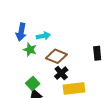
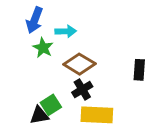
green square: (33, 84) -> (51, 105), moved

